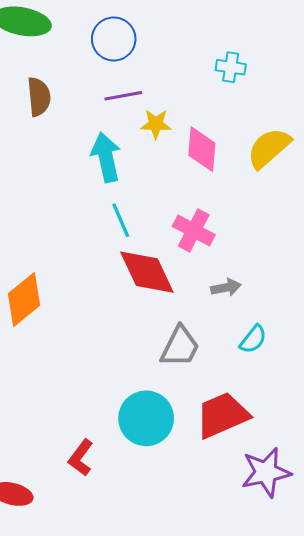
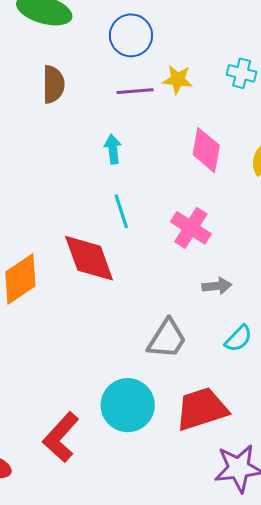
yellow star: (156, 124) -> (178, 80), moved
cyan arrow: (106, 157) -> (113, 149), size x0.6
red diamond: (147, 272) -> (89, 258), moved
red L-shape: (81, 458) -> (61, 437), size x1.4

